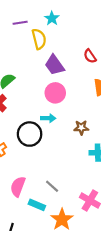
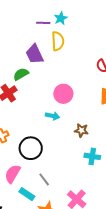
cyan star: (52, 18) -> (61, 18), moved
purple trapezoid: (55, 65) -> (35, 54), moved
black circle: (30, 134) -> (31, 148), moved

